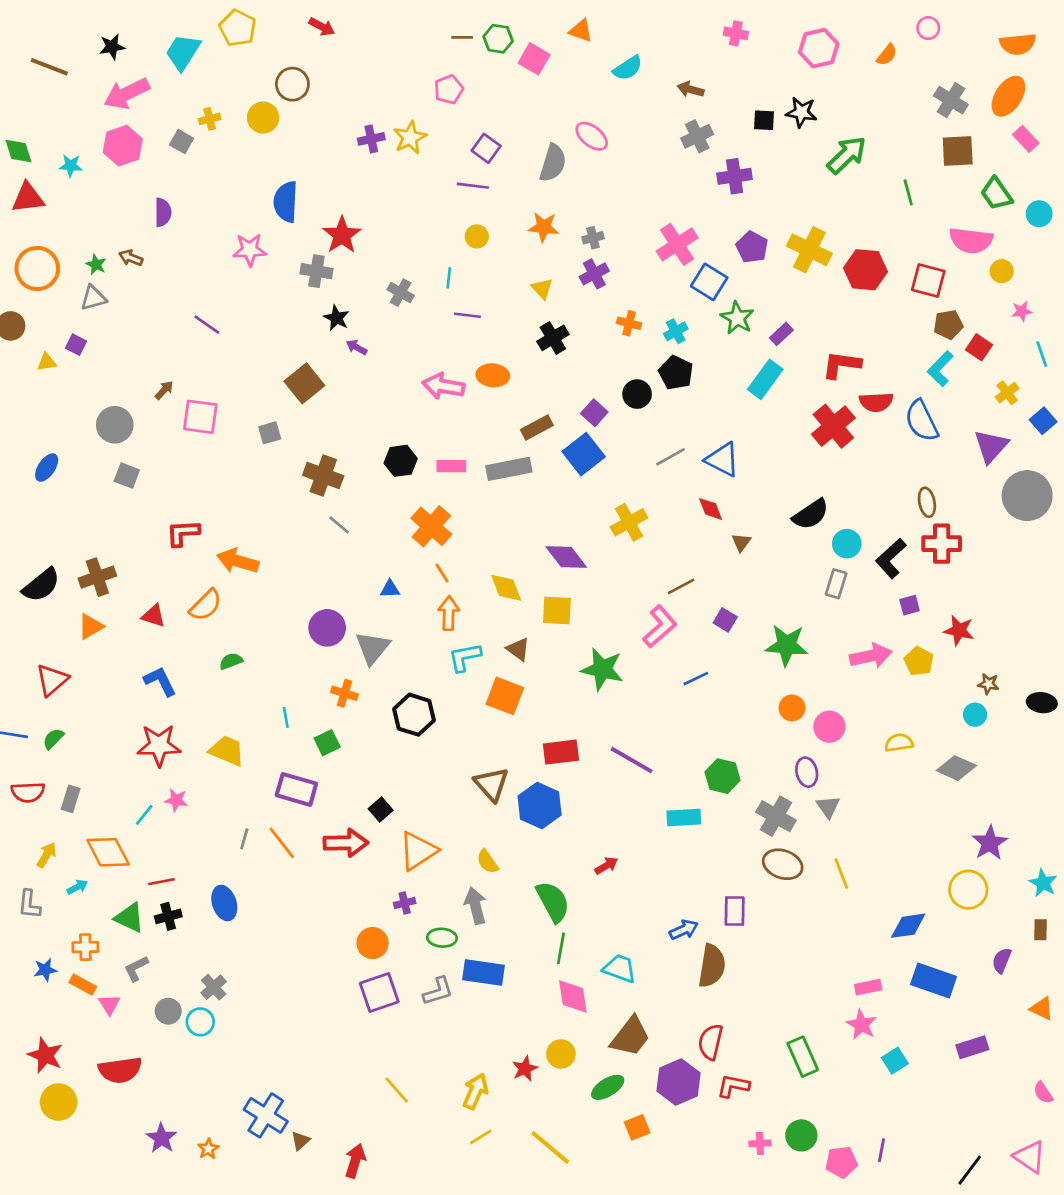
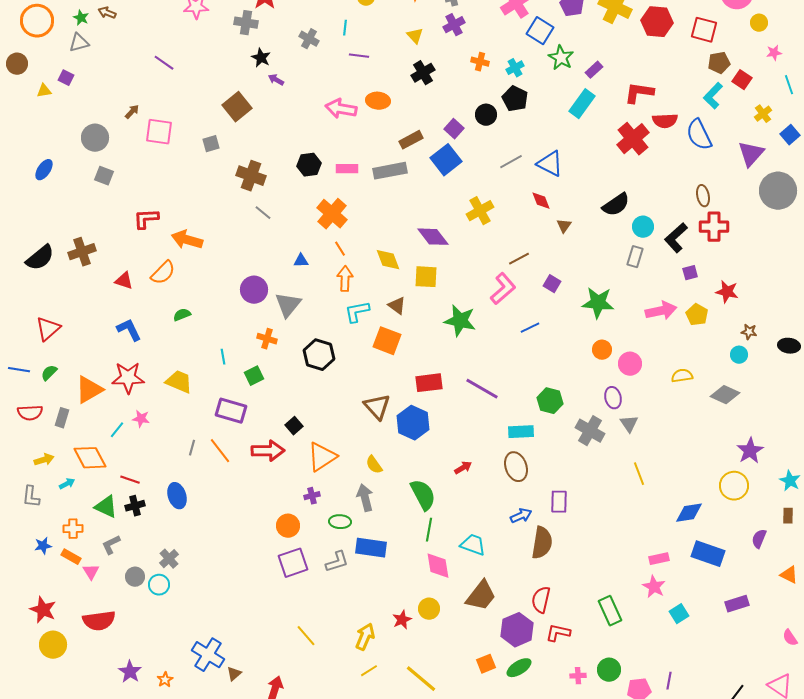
orange triangle: (91, 626) -> (89, 390), moved, size x1.4
yellow arrow: (47, 855) -> (44, 460), turned 42
brown ellipse: (783, 864) -> (516, 467), moved, turned 52
red line: (162, 882) -> (130, 480), turned 30
green ellipse: (608, 1087) -> (519, 668), moved

